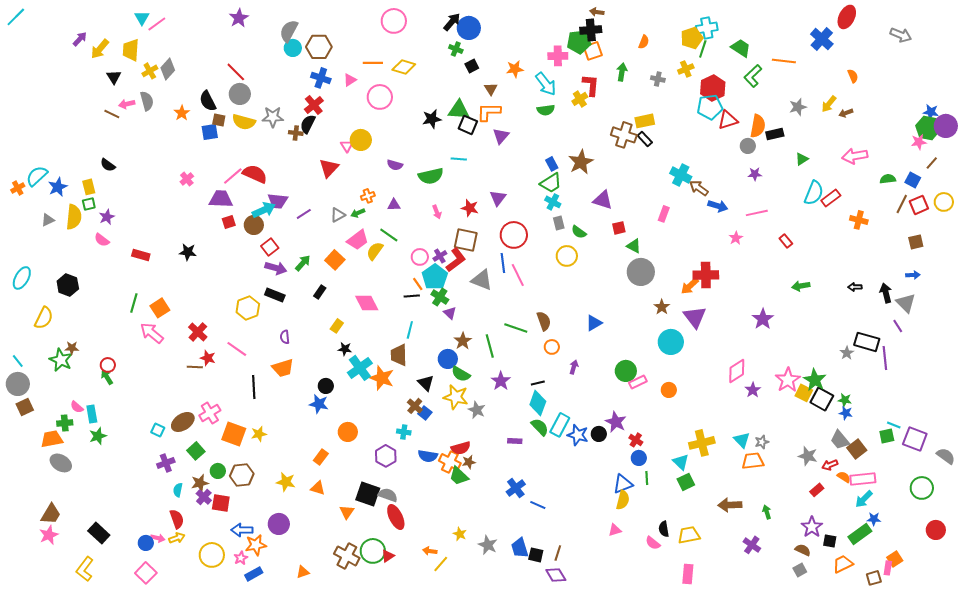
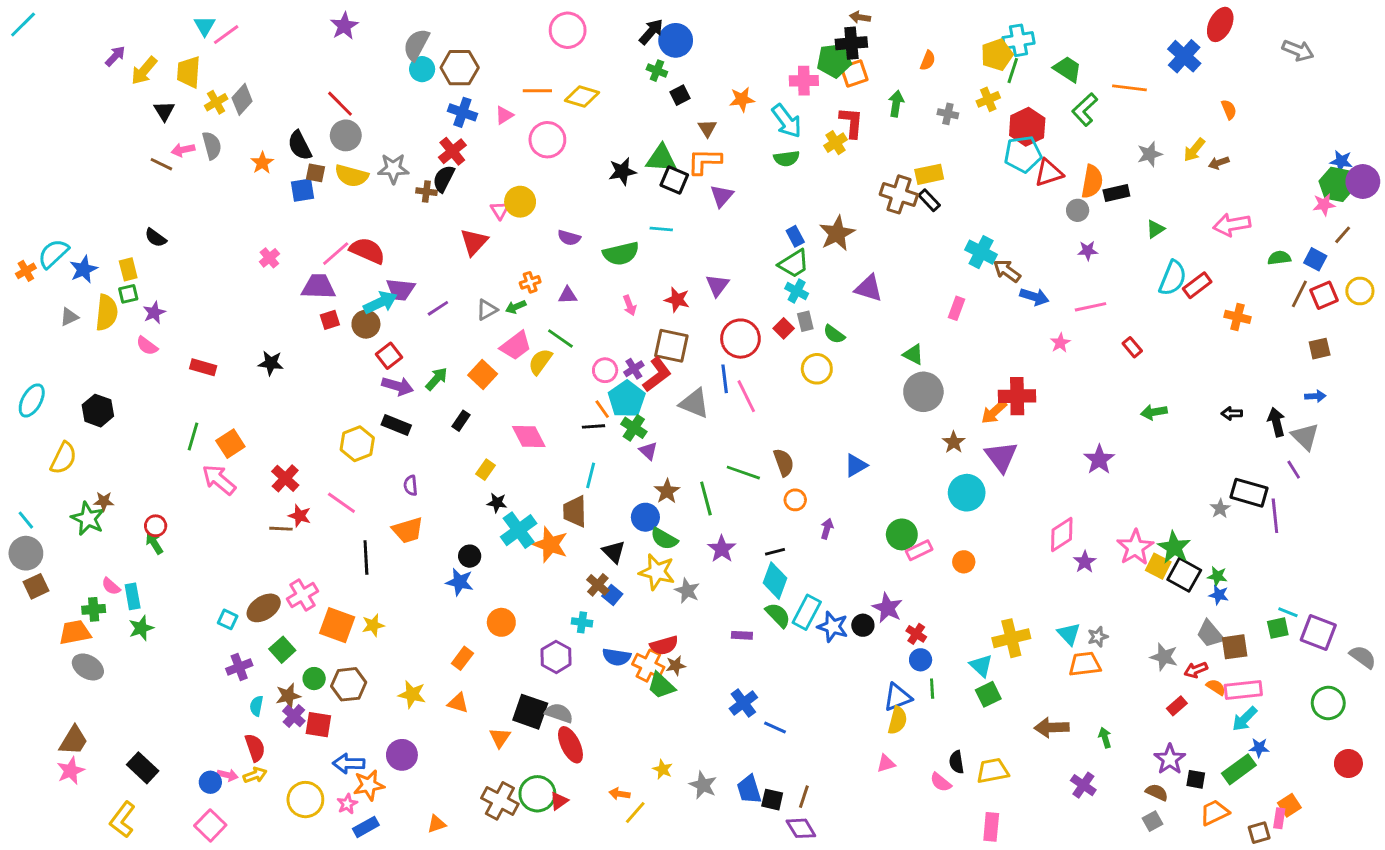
red square: (619, 228) -> (784, 328), moved, turned -32
brown square: (857, 449) -> (1235, 647), turned 30

